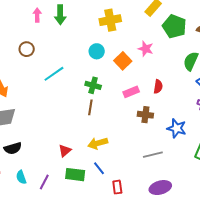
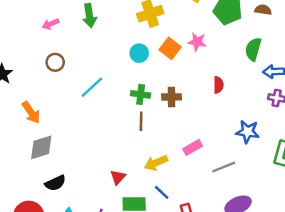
pink arrow: (37, 15) -> (51, 24), moved, turned -104
orange square: (123, 61) -> (170, 48), moved
pink rectangle: (131, 92) -> (193, 147), moved
brown cross: (145, 115) -> (171, 97), moved

